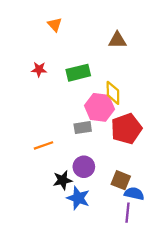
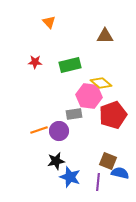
yellow diamond: (113, 93) -> (101, 83), turned -50
purple circle: (84, 167) -> (59, 131), moved
purple line: (127, 213) -> (98, 182), moved

